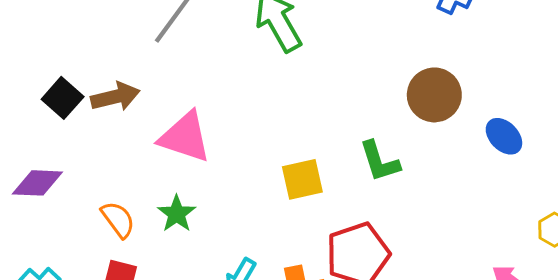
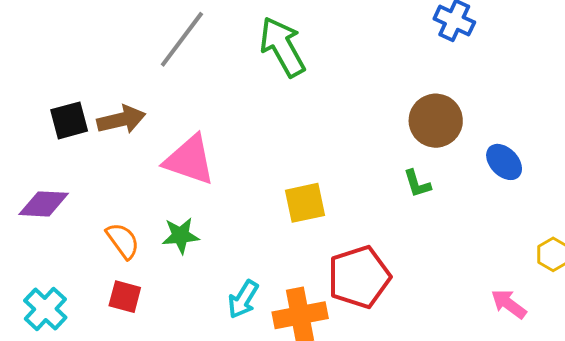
black square: (63, 98) -> (69, 120), turned 33
green L-shape: (380, 161) -> (417, 184), moved, size x0.7
green star: (177, 214) -> (181, 236), turned 30

